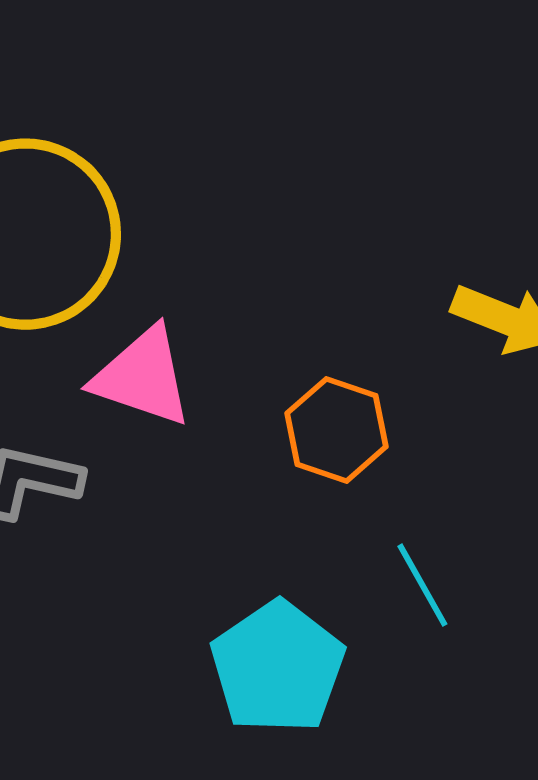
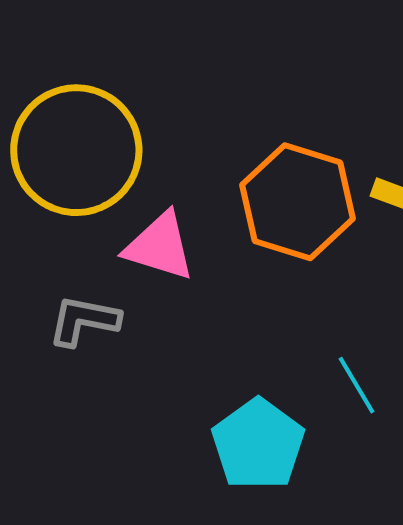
orange hexagon: (337, 430) -> (297, 202), moved, size x1.6

